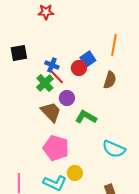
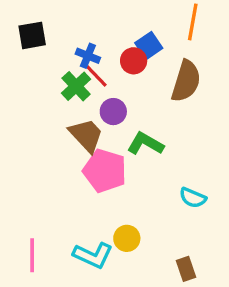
brown semicircle: (110, 80) -> (186, 81), size x1.4
pink pentagon: (56, 148) -> (105, 171), moved
cyan semicircle: (114, 149) -> (193, 198), size x0.7

